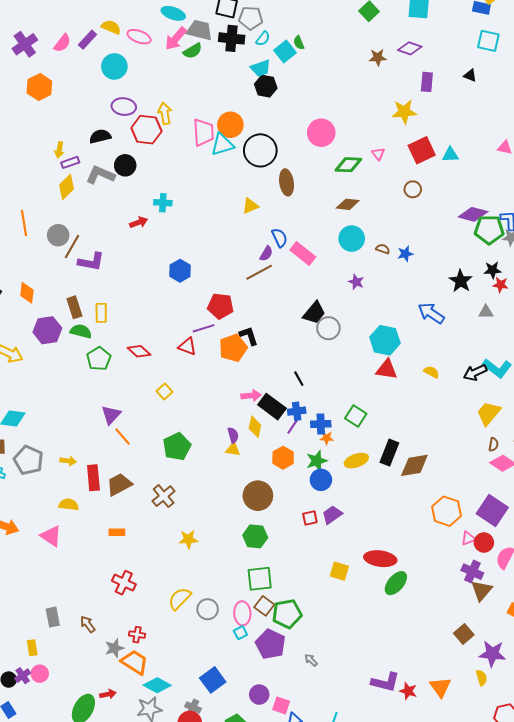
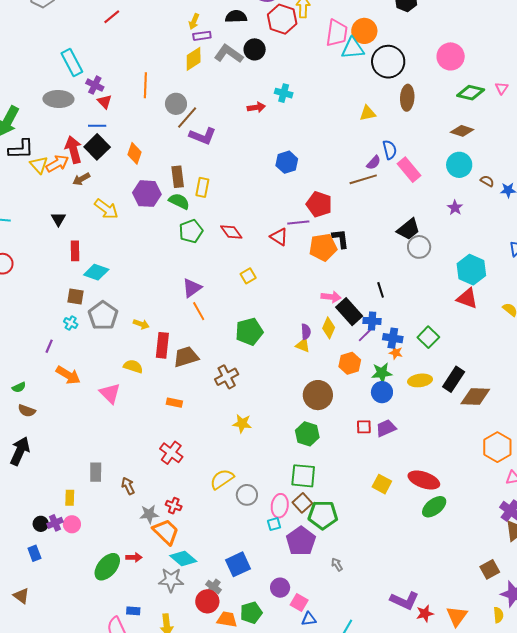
red star: (408, 691) -> (425, 614), turned 30

